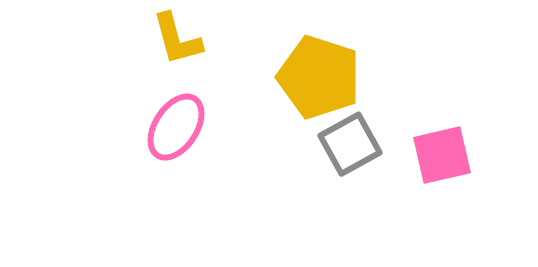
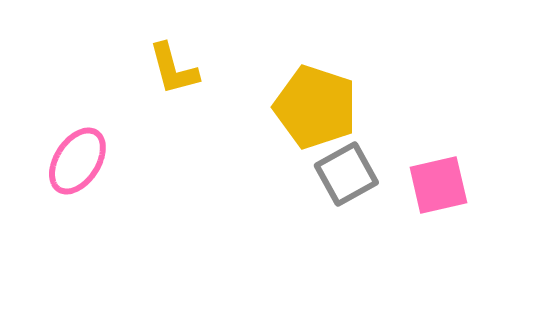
pink ellipse: (176, 127) -> (77, 161), moved

